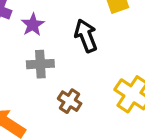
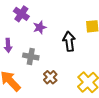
gray cross: (40, 64) -> (31, 56), moved

